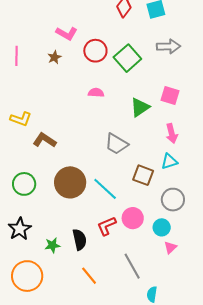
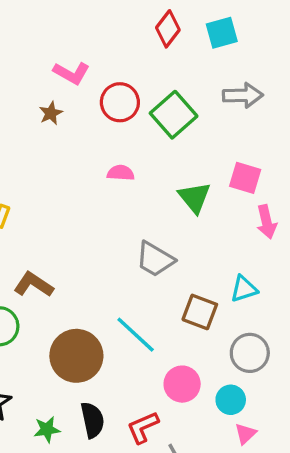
green triangle: (140, 107) -> (194, 197), turned -35
pink arrow: (172, 134) -> (267, 222), moved
brown L-shape: (45, 140) -> (34, 285), moved
brown circle: (70, 182) -> (76, 356), moved
red L-shape: (107, 226) -> (143, 427), moved

